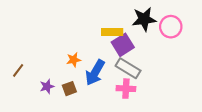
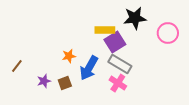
pink circle: (171, 27) -> (168, 33), moved
pink cross: (126, 89) -> (118, 83), turned 30

